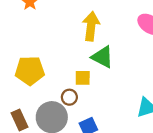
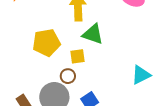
yellow pentagon: (30, 71) -> (46, 43), moved

